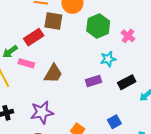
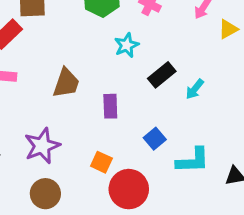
brown trapezoid: (53, 74) -> (66, 83), moved
purple rectangle: (93, 81) -> (110, 106), moved, turned -63

